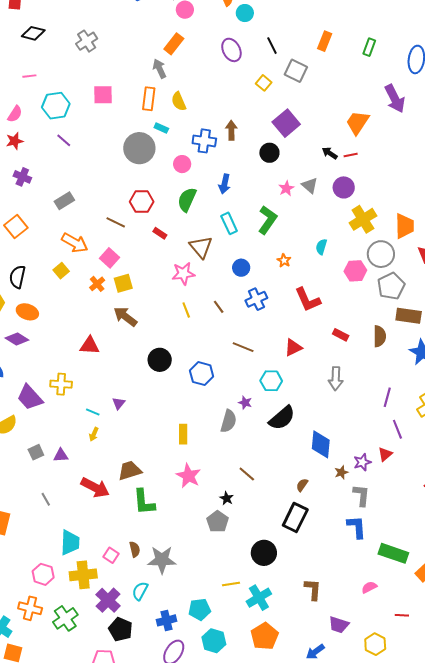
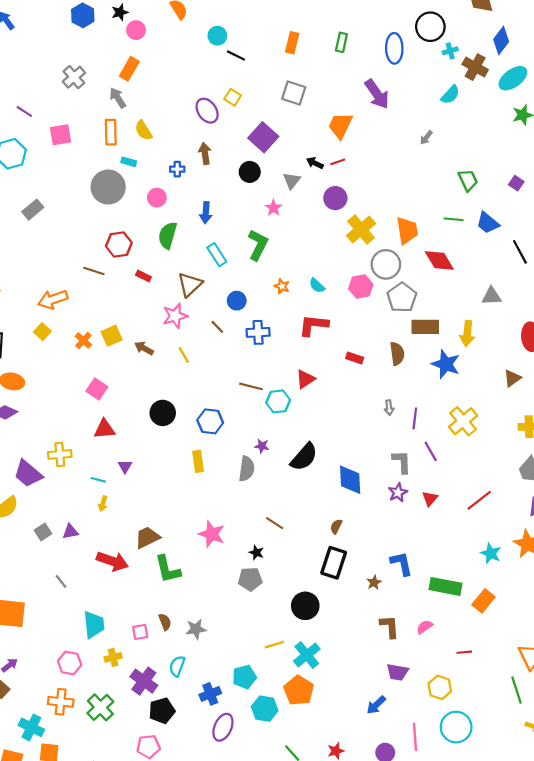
cyan circle: (245, 13) -> (217, 36), moved
gray cross: (87, 41) -> (74, 77), moved
black line: (272, 46) -> (236, 56), turned -30
purple ellipse: (231, 50) -> (207, 111), moved
gray square: (296, 71) -> (294, 93), moved
purple line: (64, 140) -> (24, 111), moved
blue cross: (204, 141) -> (177, 169), size x0.6
gray triangle: (310, 185) -> (292, 181), moved, turned 36
gray rectangle: (64, 201) -> (33, 210), moved
orange arrow: (75, 243) -> (53, 299), turned 140
brown triangle: (201, 247) -> (190, 285), turned 35
cyan semicircle: (321, 247) -> (317, 286), moved, turned -56
pink square: (110, 258) -> (97, 389), moved
blue cross: (256, 299) -> (258, 332), turned 30
red L-shape: (308, 300) -> (314, 325), turned 128
brown line: (219, 307) -> (217, 327), moved
brown arrow: (125, 317) -> (144, 348), moved, size x0.7
red triangle: (90, 346) -> (104, 429), moved
gray arrow: (336, 379) -> (389, 408), moved, size x0.6
cyan hexagon: (271, 381) -> (278, 401), moved
yellow rectangle: (183, 434) -> (198, 461), moved
red triangle: (385, 454) -> (430, 499), moved
brown star: (341, 472) -> (374, 582), moved
gray L-shape: (361, 495) -> (402, 462), moved
gray pentagon: (217, 522) -> (250, 579), turned -30
pink square: (111, 555) -> (140, 632), turned -35
gray star: (162, 560) -> (196, 629), size x0.7
yellow cross: (83, 575) -> (113, 657), size x0.6
brown L-shape: (313, 589) -> (390, 627), moved
black pentagon: (121, 629) -> (162, 711), turned -30
orange pentagon: (264, 636) -> (299, 690), moved

